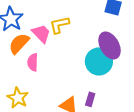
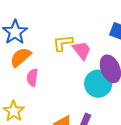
pink trapezoid: (41, 33) -> (82, 50), moved

